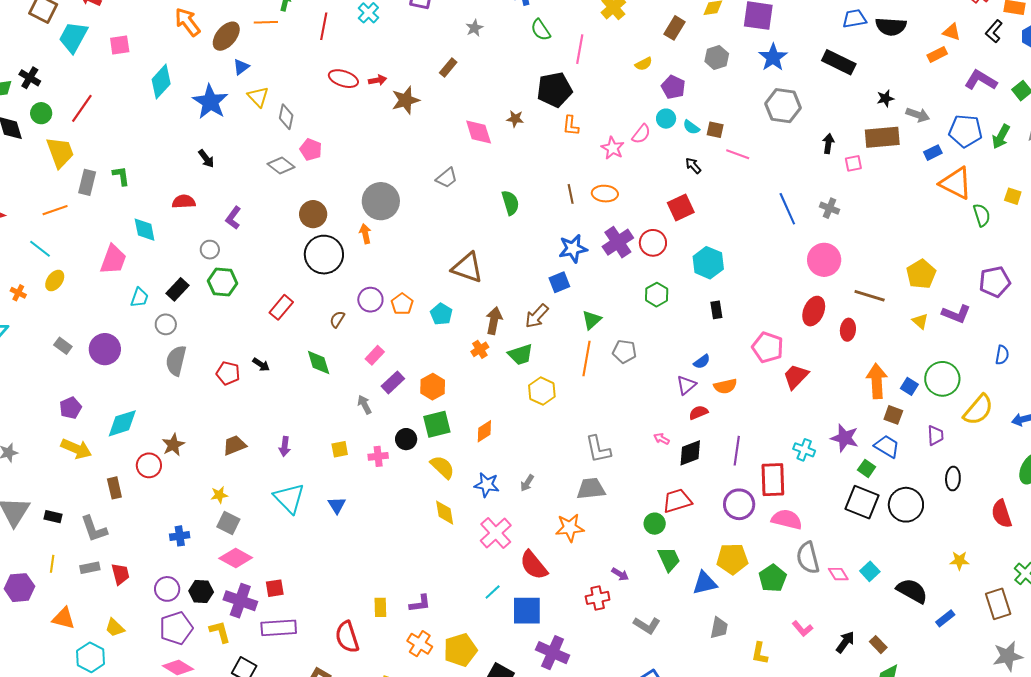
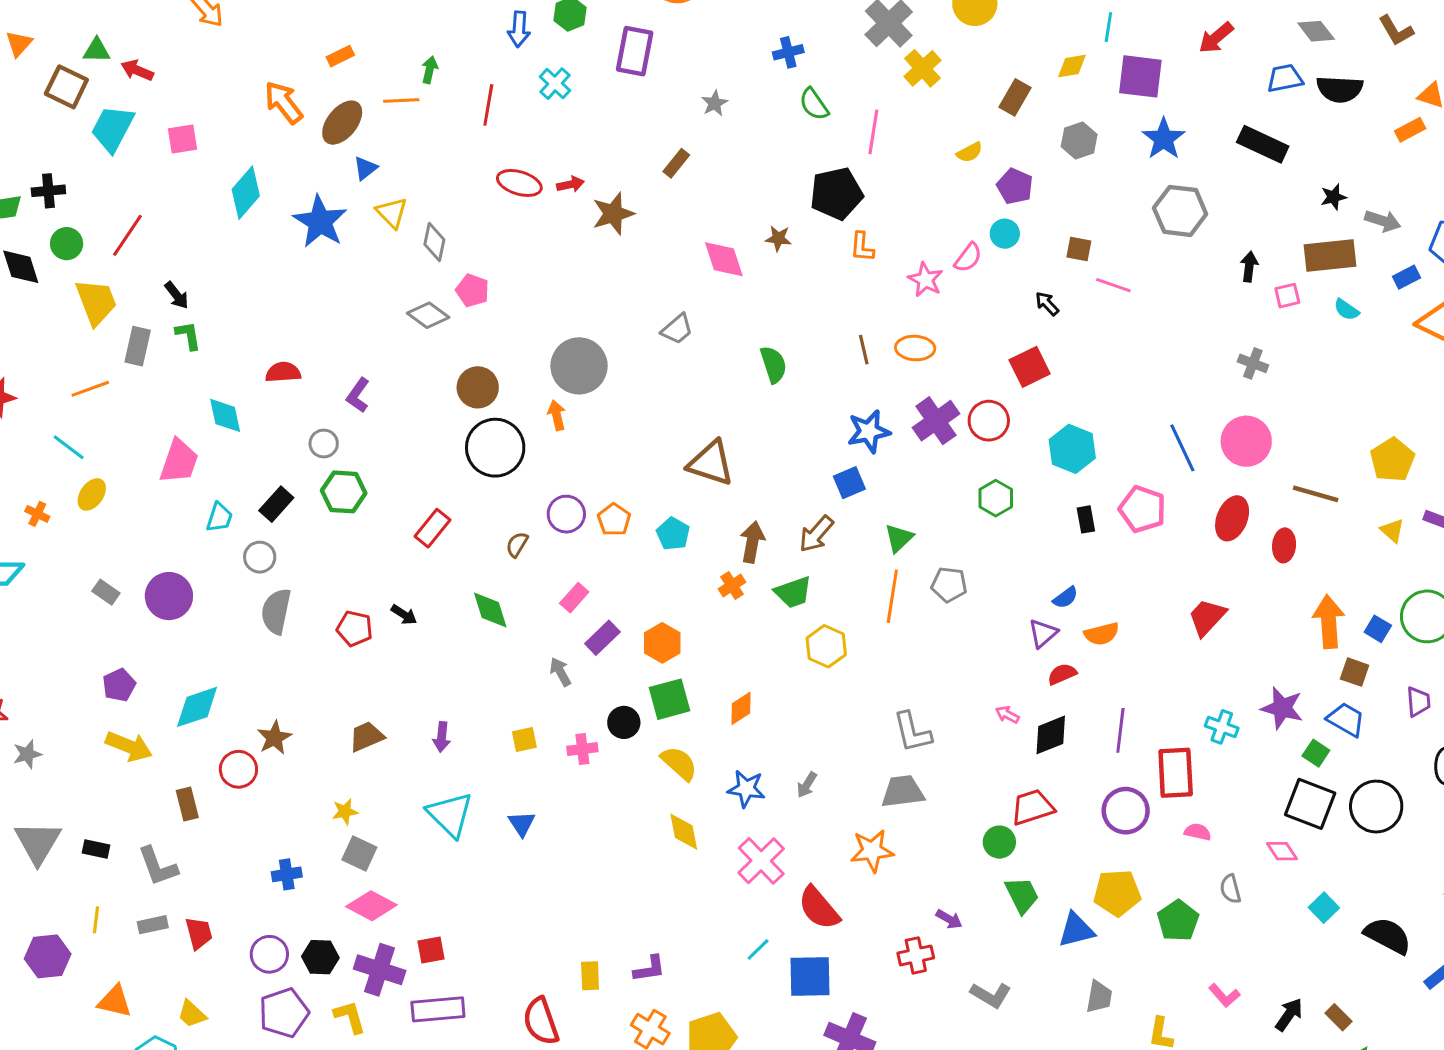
black cross: (30, 78) -> (48, 191), turned -35
cyan semicircle: (691, 127) -> (1346, 310), moved
black arrow: (206, 159) -> (177, 295), moved
blue line: (787, 209) -> (1182, 448), moved
pink pentagon: (768, 347) -> (1142, 509), moved
pink semicircle: (787, 519) -> (1198, 832), size x0.6
gray semicircle: (808, 558) -> (1230, 889), size x0.6
pink diamond: (838, 574) -> (1282, 851), moved

